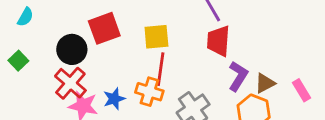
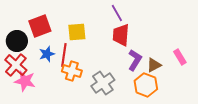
red line: (161, 69) -> (64, 55), moved
pink rectangle: (302, 90) -> (180, 57), moved
blue star: (114, 99) -> (47, 54), moved

